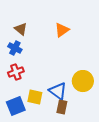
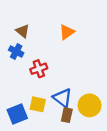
red cross: (16, 72) -> (39, 69), moved
yellow circle: (83, 81) -> (89, 105), moved

